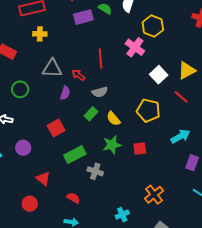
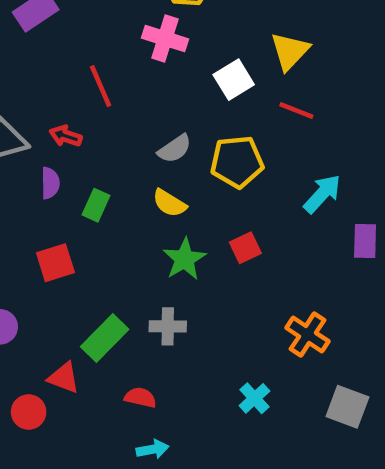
white square: (159, 75) -> (234, 80), turned 30
gray semicircle: (100, 92) -> (175, 149), moved
green rectangle: (91, 114) -> (96, 205), moved
red square: (56, 128) -> (55, 263), turned 30
green rectangle: (75, 155) -> (105, 338), moved
red circle: (30, 204) -> (29, 412), moved

